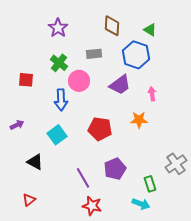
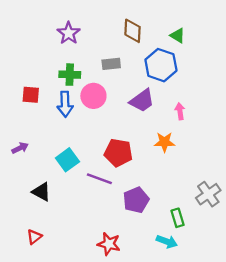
green cross: (59, 63) -> (70, 75), turned -36
blue arrow: (61, 100) -> (65, 104), moved
purple line: (83, 178) -> (99, 179), moved, turned -40

